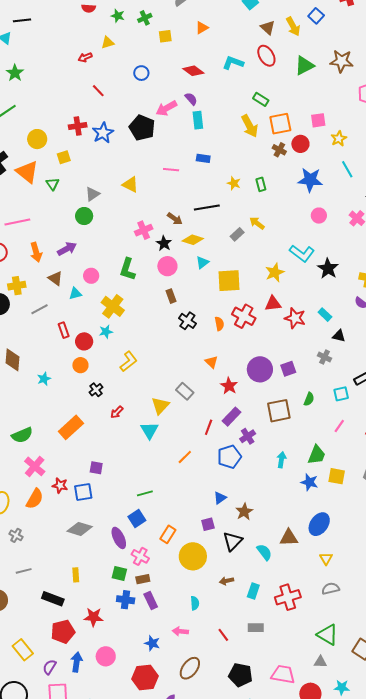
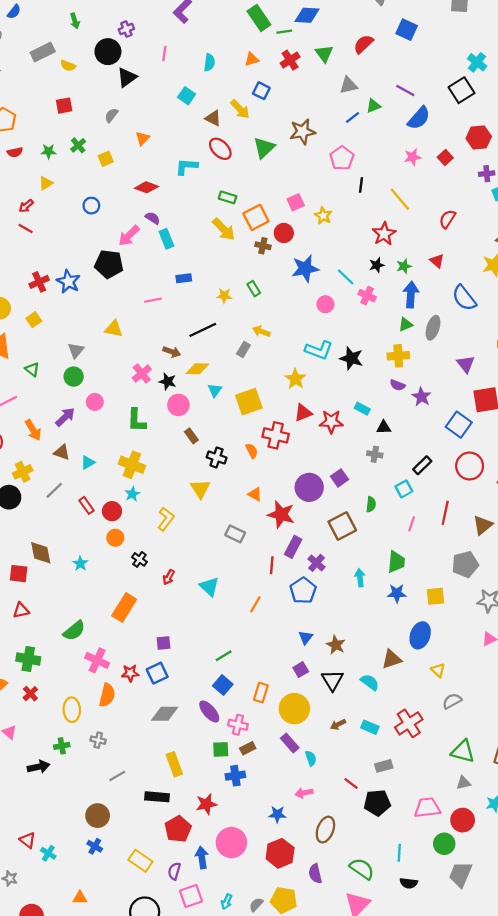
red line: (98, 91) -> (26, 228), moved
cyan line: (347, 169) -> (346, 277), moved
green triangle: (53, 184) -> (32, 369), moved
pink circle: (91, 276) -> (95, 402), moved
red star: (229, 386) -> (281, 515), size x1.4
yellow triangle: (160, 406) -> (200, 489), moved
yellow square: (337, 476) -> (435, 596), moved
yellow rectangle: (76, 575) -> (174, 764), size x1.5
cyan rectangle: (253, 591) -> (370, 727), turned -70
purple rectangle: (151, 601) -> (290, 743), moved
pink circle: (106, 656) -> (231, 843), size x1.4
black pentagon: (240, 675) -> (377, 803), moved

